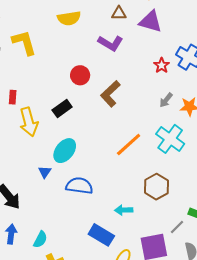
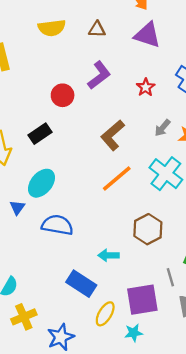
brown triangle: (119, 13) -> (97, 29), moved
purple L-shape: (110, 43) -> (99, 75), moved, turned -70
red star: (162, 65) -> (146, 87), moved
brown L-shape: (110, 94) -> (113, 135), moved
gray line: (177, 227) -> (170, 277), turned -63

